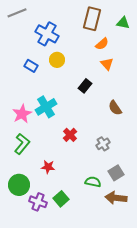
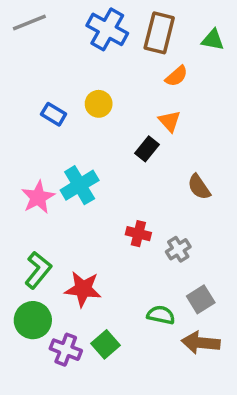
blue cross: (47, 34) -> (107, 29), moved
orange triangle: (107, 64) -> (170, 121), moved
red cross: (70, 135) -> (138, 234), moved, turned -32
green L-shape: (22, 144) -> (38, 270), moved
red star: (48, 167) -> (83, 289), size x1.5

